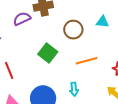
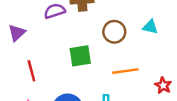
green square: (48, 53) -> (80, 56), turned 36

